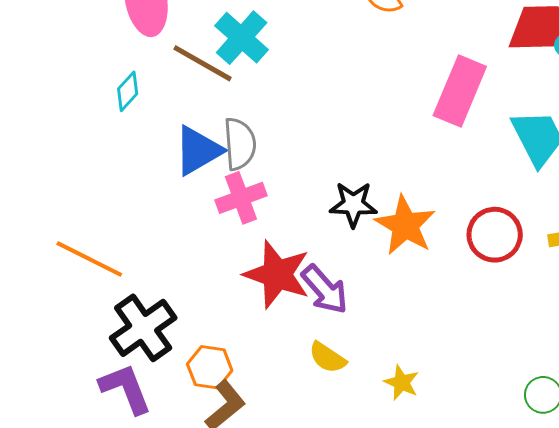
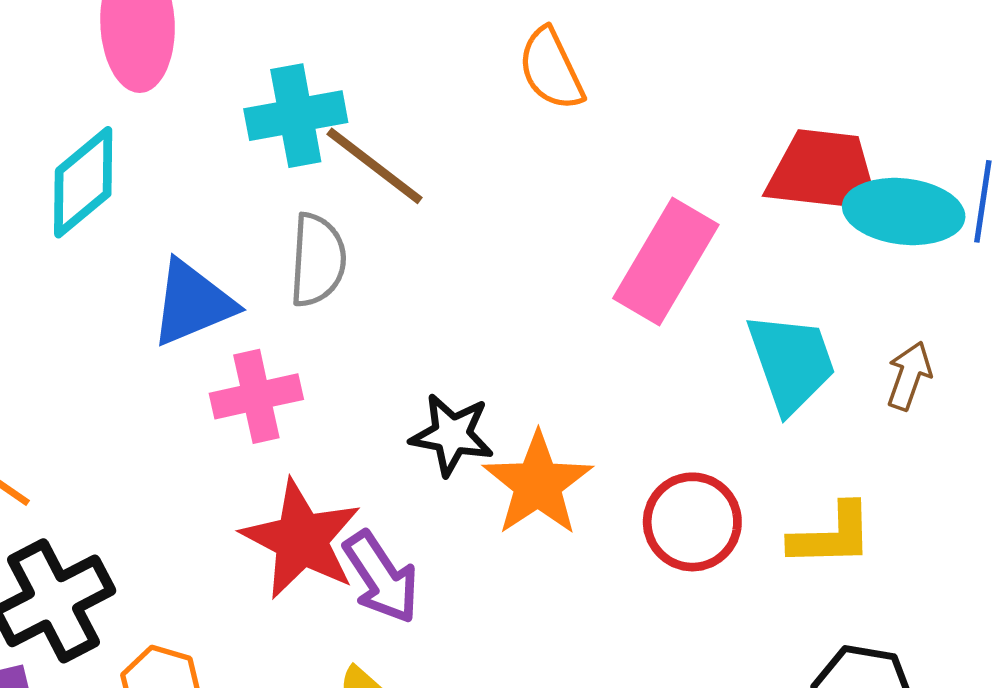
cyan cross: (242, 38) -> (296, 116), turned 30
brown line: (203, 63) -> (375, 166), moved
cyan diamond: (128, 91) -> (83, 182), size x1.6
gray semicircle: (240, 144) -> (317, 260), moved

